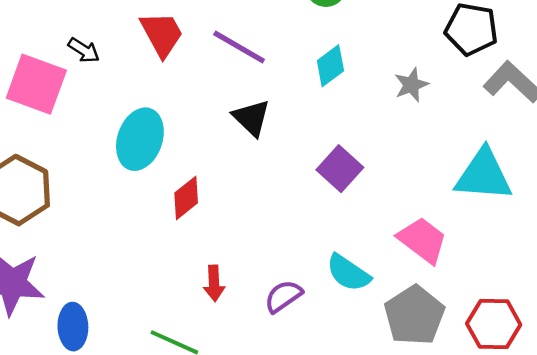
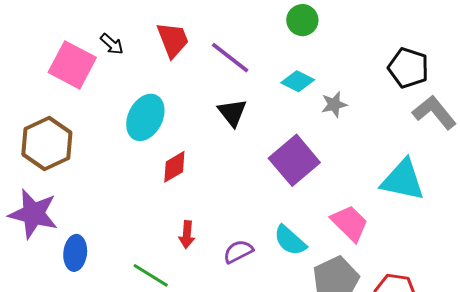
cyan diamond: (330, 66) -> (298, 81), turned 56
gray star: (411, 85) -> (334, 104), moved
purple square: (340, 169) -> (294, 160), size x1.4

